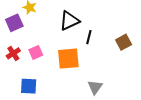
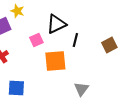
pink square: (36, 52) -> (36, 40), moved

